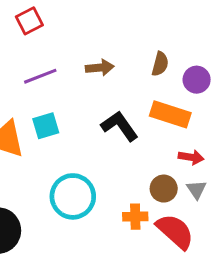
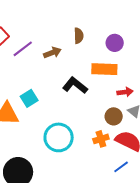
brown semicircle: (160, 64) -> (79, 36), moved
purple line: (40, 76) -> (23, 49), moved

